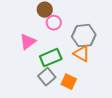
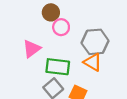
green rectangle: (51, 58) -> (58, 67), turned 30

